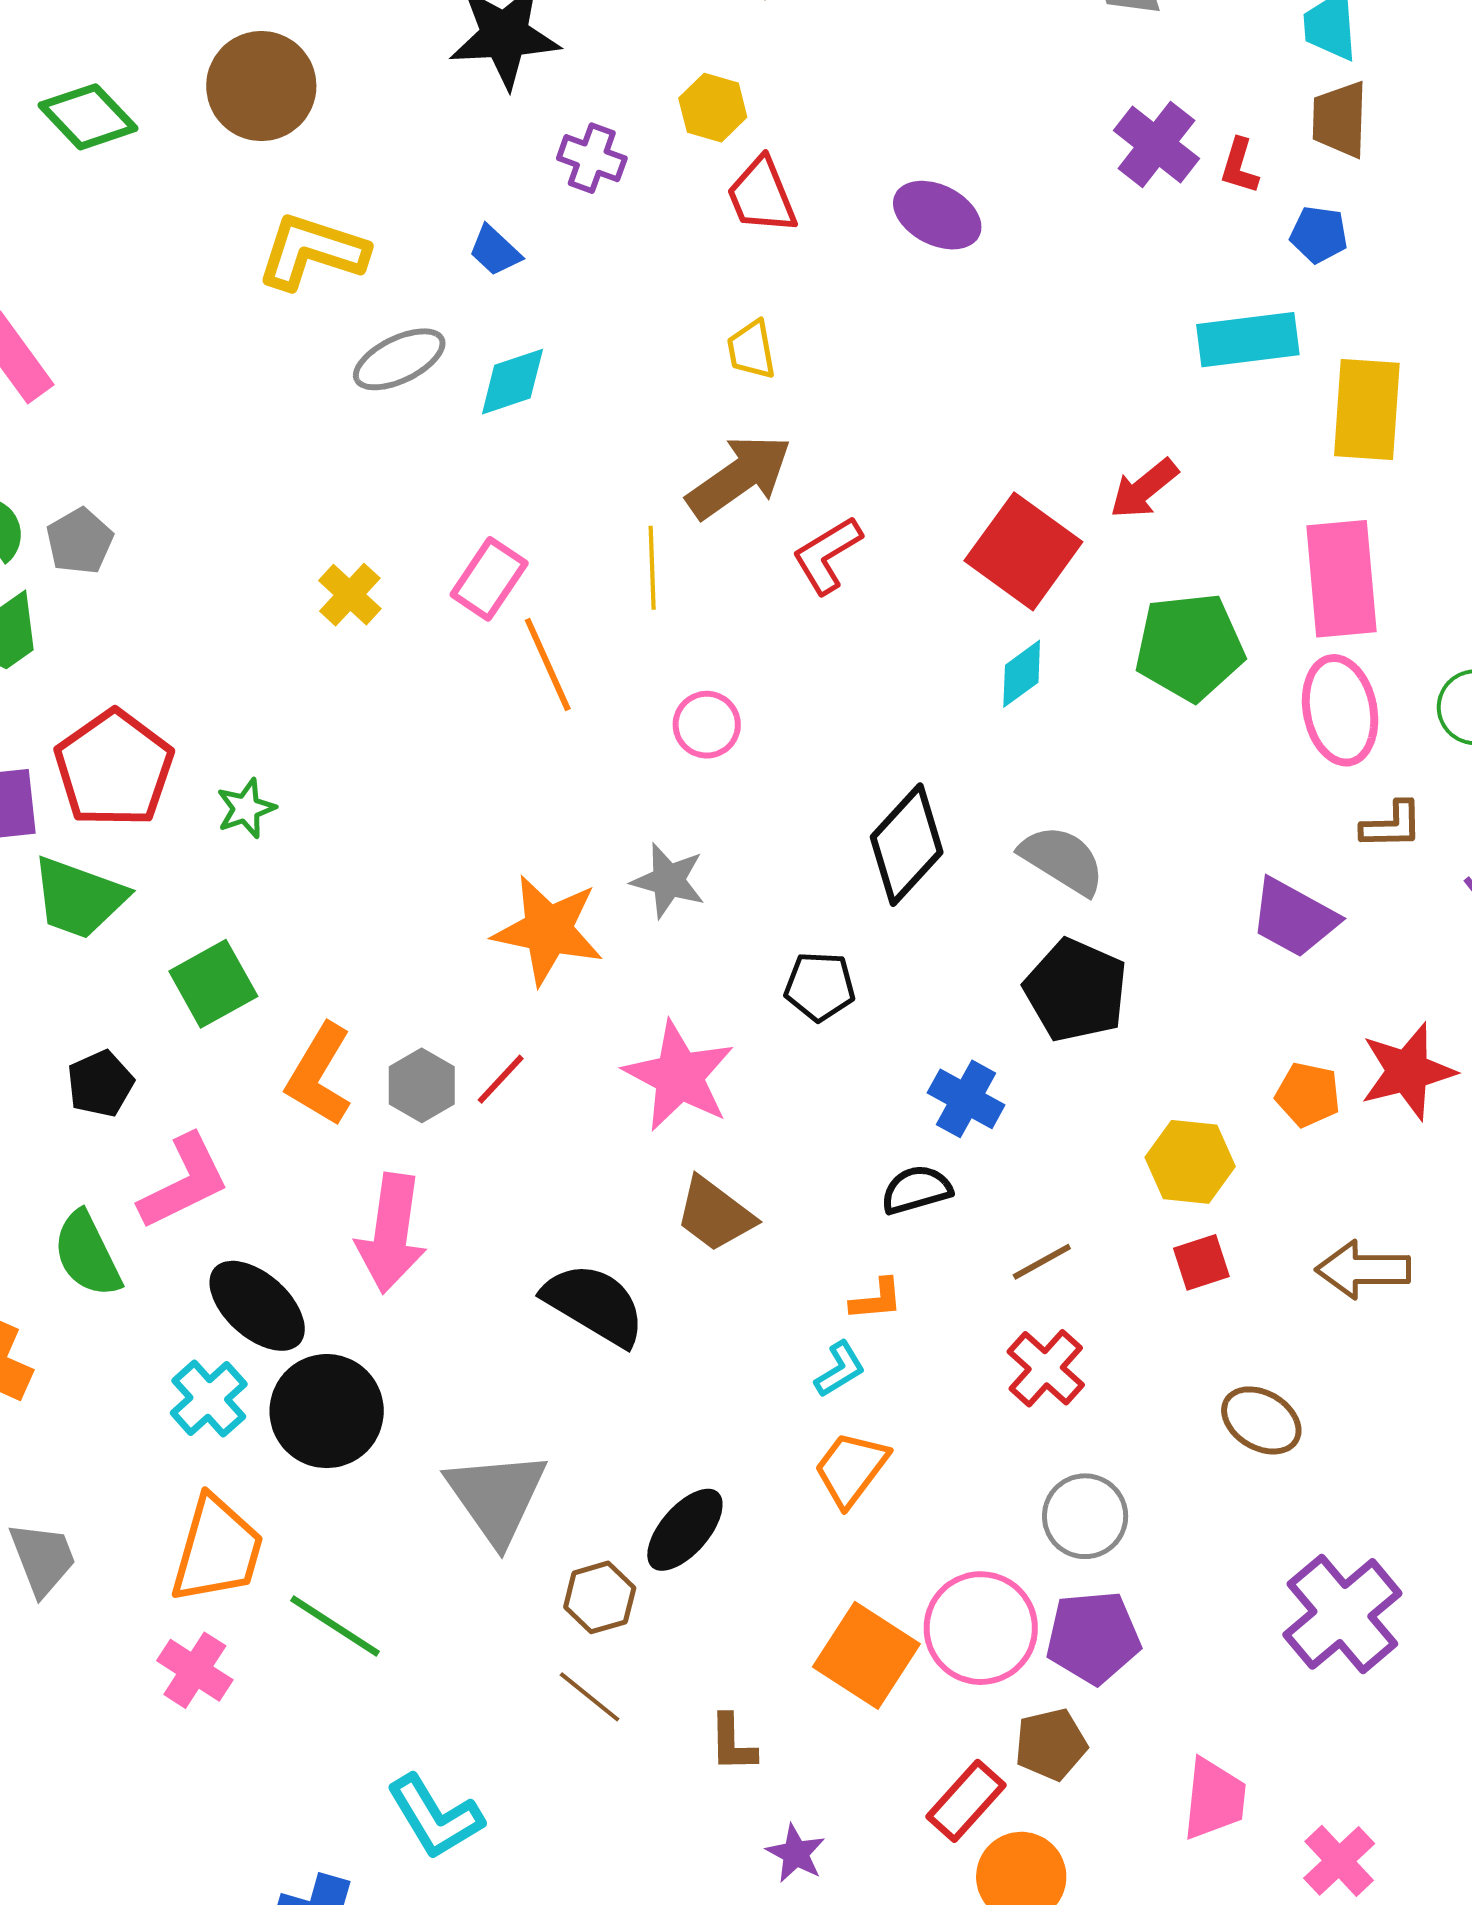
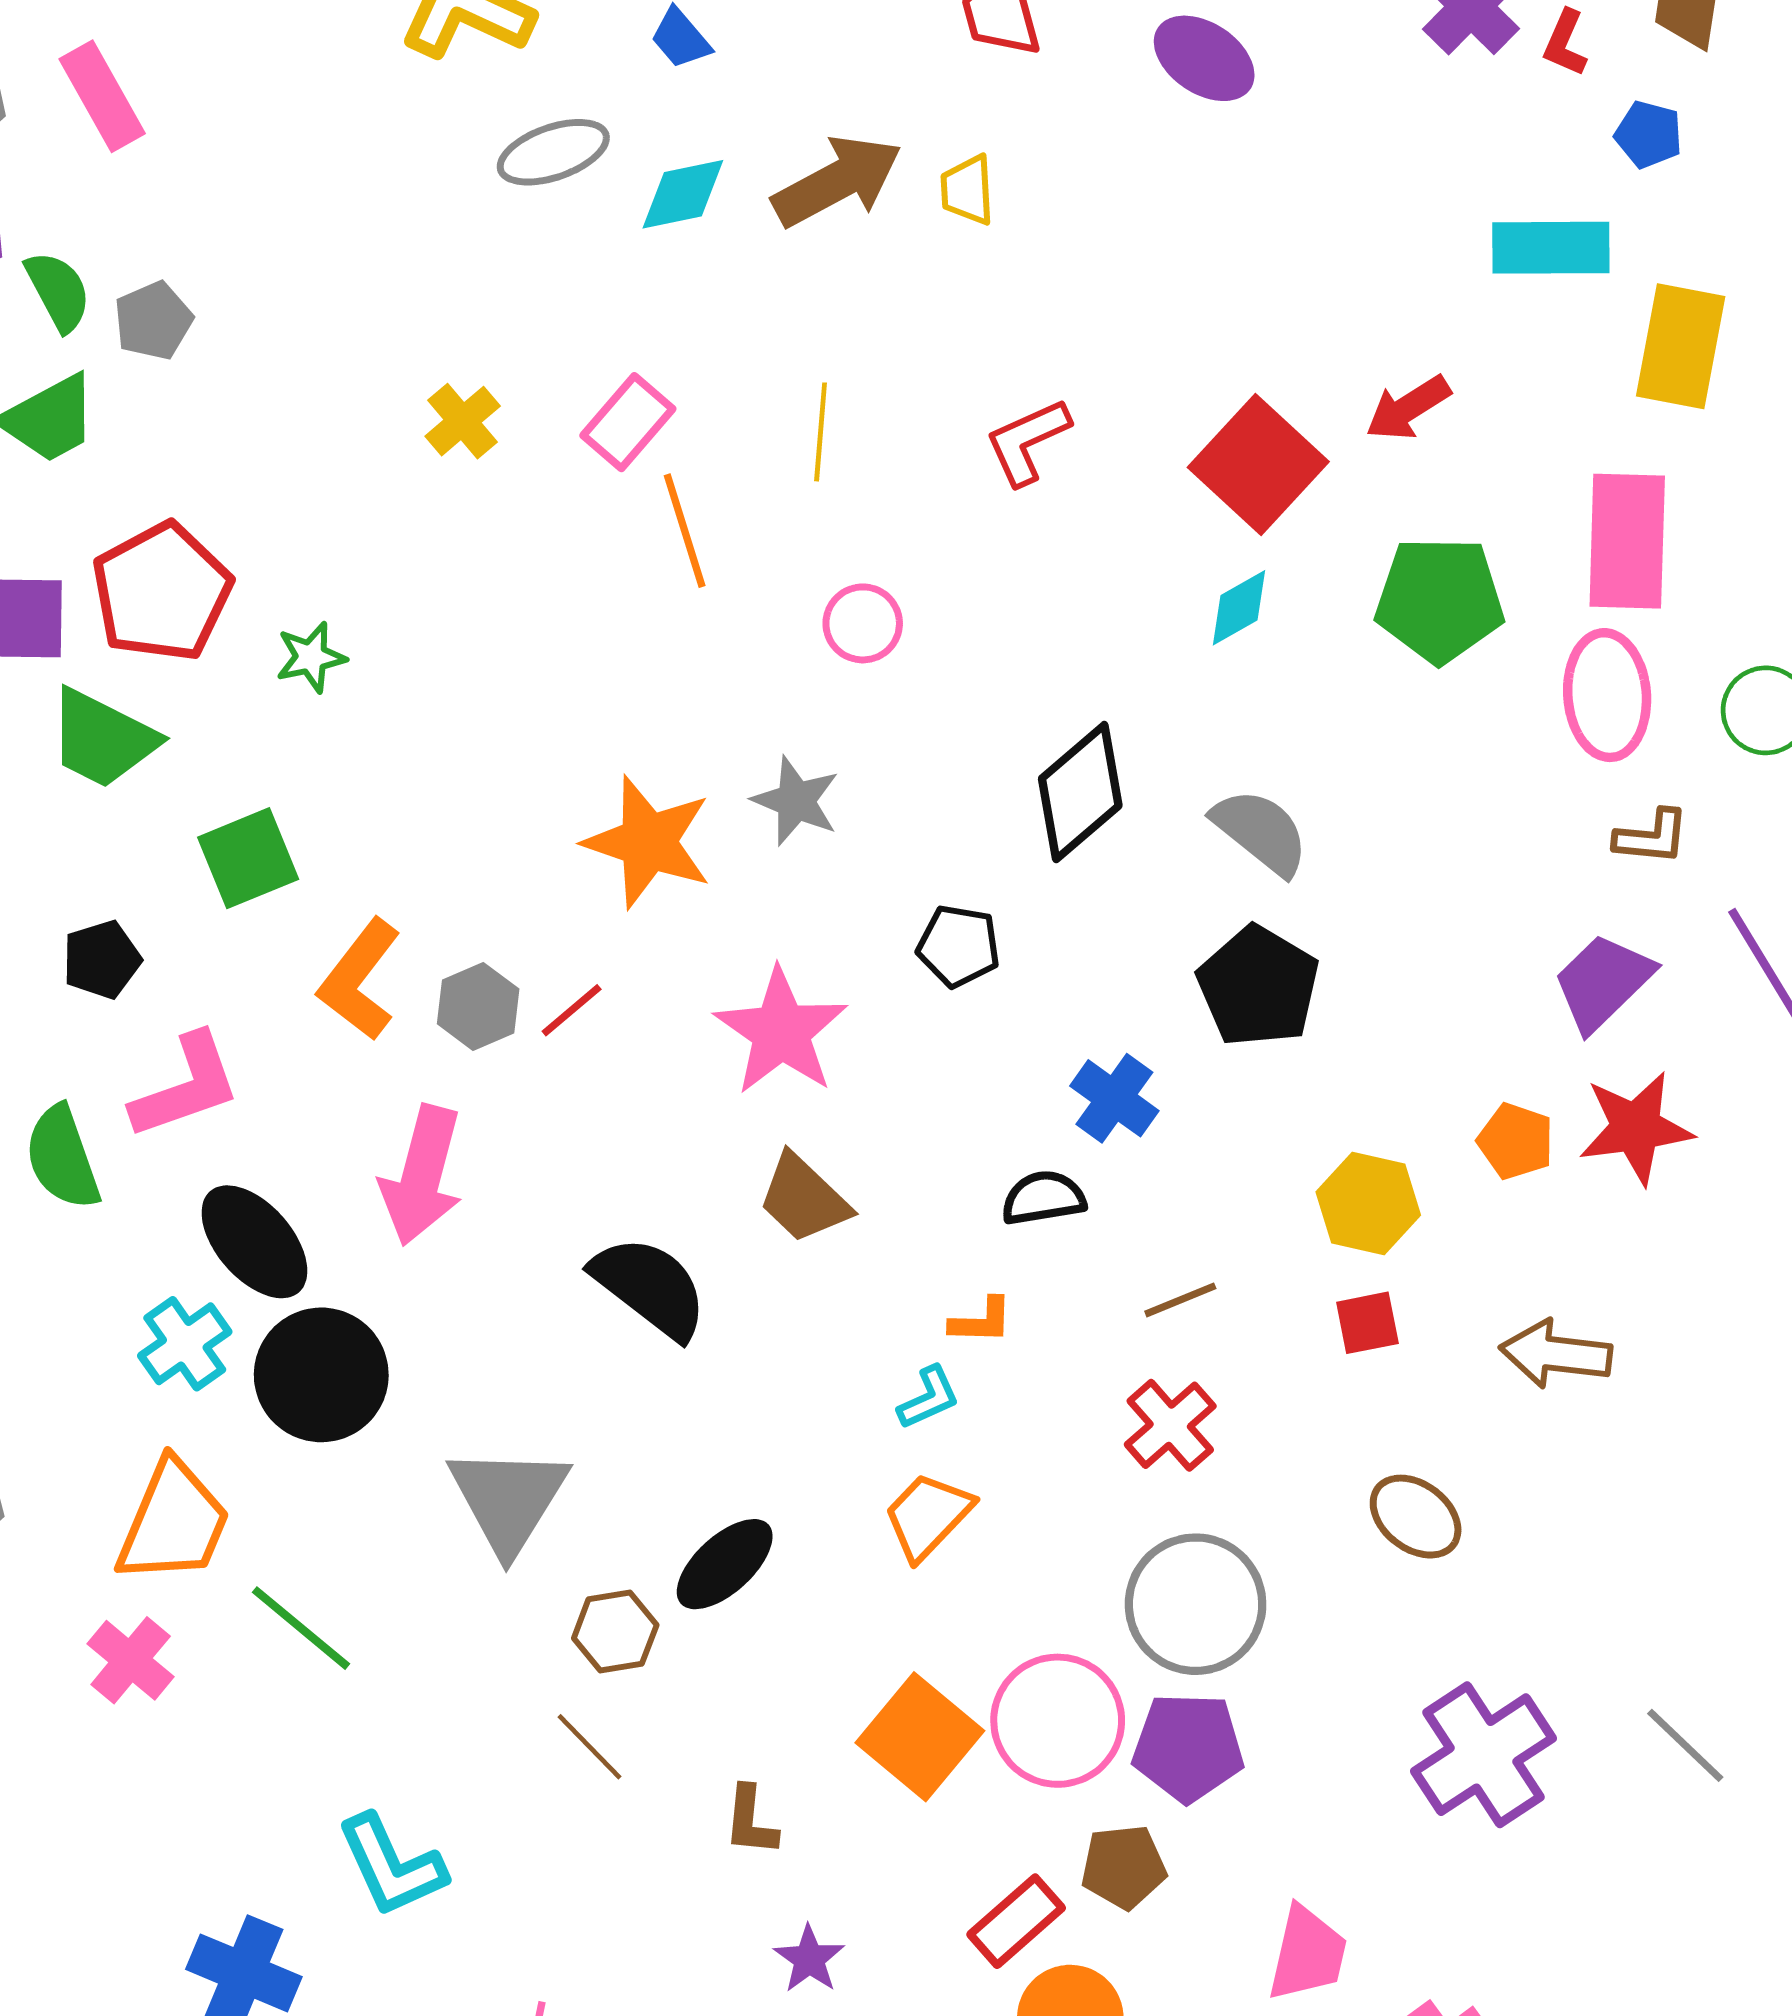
brown arrow: (739, 477) -> (837, 181), moved
purple trapezoid: (1294, 918) -> (1603, 982), moved, turned 100
gray circle: (1085, 1516) -> (1196, 1604), size x1.4

